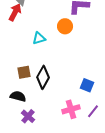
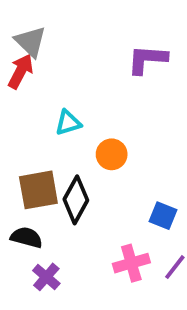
orange circle: (65, 26) -> (112, 154), moved
brown square: (24, 72) -> (38, 190), size x1.5

